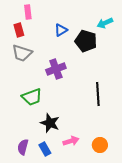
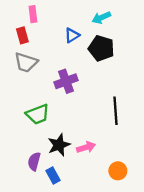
cyan arrow: (105, 23) -> (101, 18), moved
black star: (50, 123) -> (59, 145), turned 30
pink arrow: (71, 141) -> (86, 147), moved
purple semicircle: (23, 147) -> (34, 161), moved

